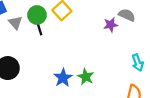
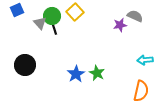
gray triangle: (15, 23) -> (40, 23), moved
cyan arrow: (138, 63) -> (145, 60), turned 105

